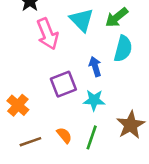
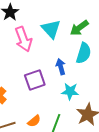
cyan star: (94, 100) -> (70, 91), moved
orange semicircle: (64, 135) -> (34, 121), turned 88

